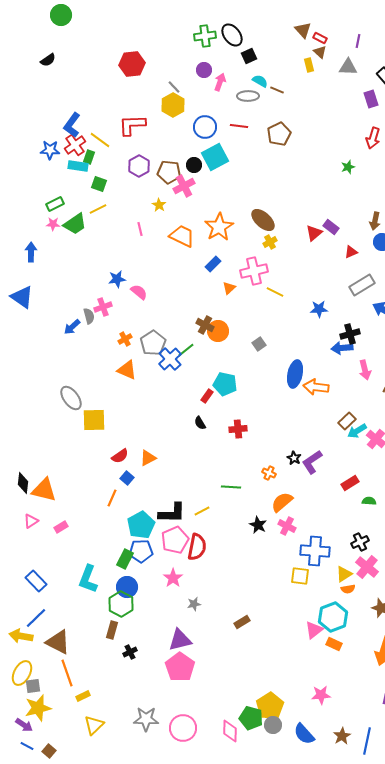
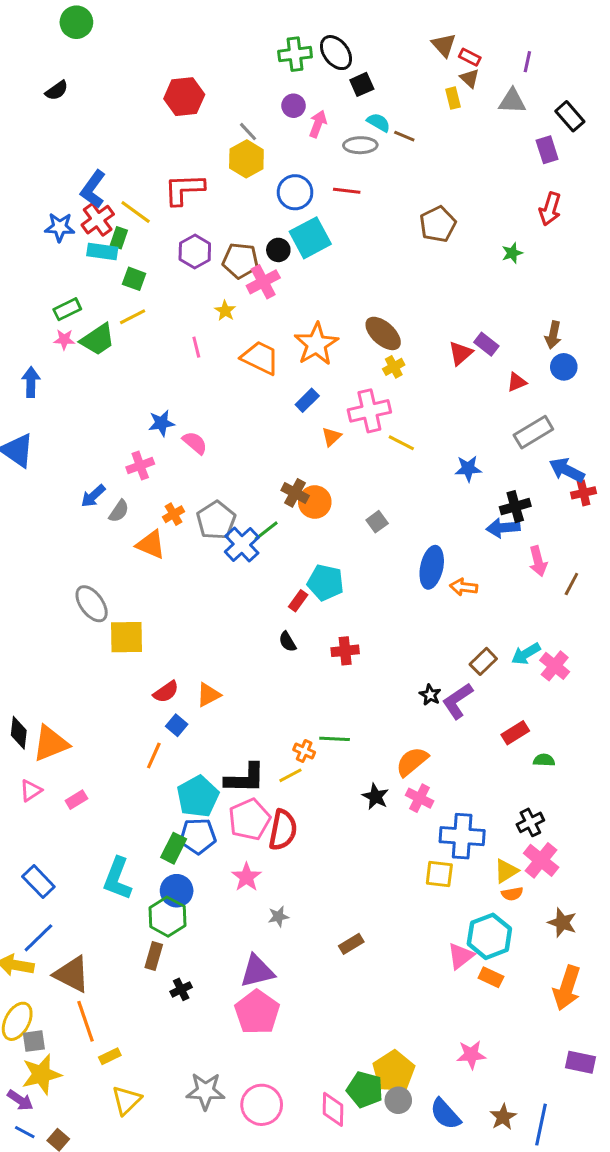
brown pentagon: (279, 134) -> (438, 224), moved
gray semicircle: (89, 316) -> (119, 511), moved, turned 49
orange triangle: (127, 370) -> (151, 545), moved
orange arrow: (316, 387) -> (464, 587), size x0.7
brown rectangle: (347, 421) -> (483, 661), moved
orange cross: (269, 473) -> (304, 751), moved
orange triangle: (44, 490) -> (51, 743), turned -36

